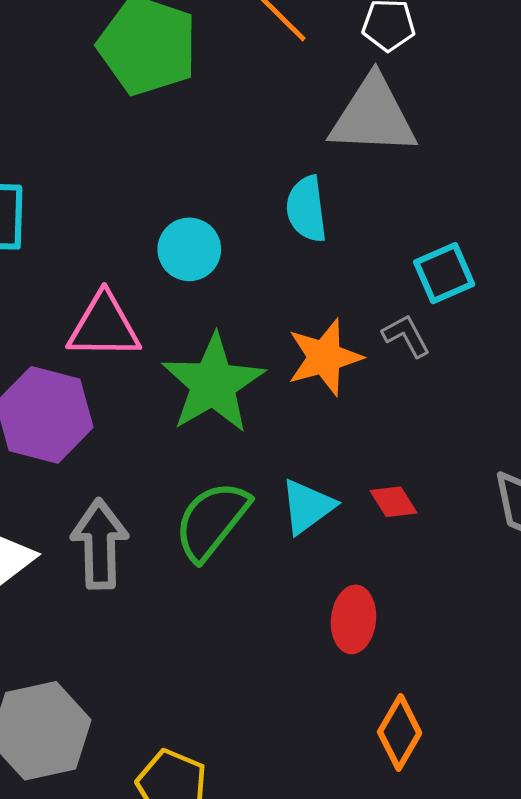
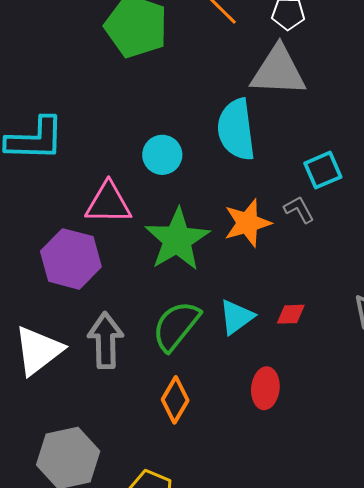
cyan semicircle: (306, 209) -> (236, 130), size x1.5
red diamond: (394, 502) -> (291, 314), turned -60
orange diamond: (400, 732) -> (175, 400), moved

